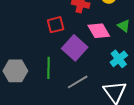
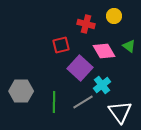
cyan cross: (119, 59) -> (102, 85), moved
green line: (49, 68) -> (54, 102), moved

